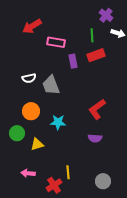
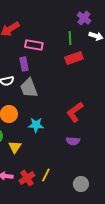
purple rectangle: (73, 61) -> (24, 64), moved
yellow triangle: (37, 144) -> (15, 147), turned -40
yellow line: (68, 172) -> (46, 175), turned 32
red cross: (54, 185) -> (27, 178), moved

